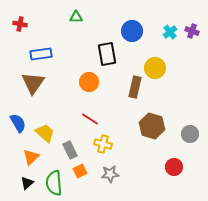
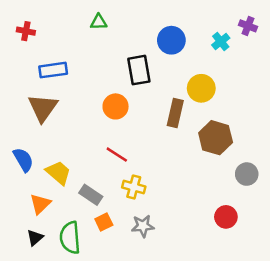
purple cross: (192, 31) -> (248, 26), moved
brown hexagon: (152, 126) -> (216, 138), moved
gray rectangle: (70, 150) -> (91, 195), turned -30

